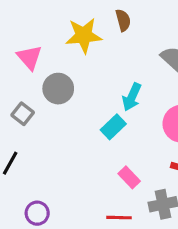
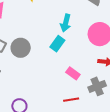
gray circle: (58, 89) -> (21, 48), moved

